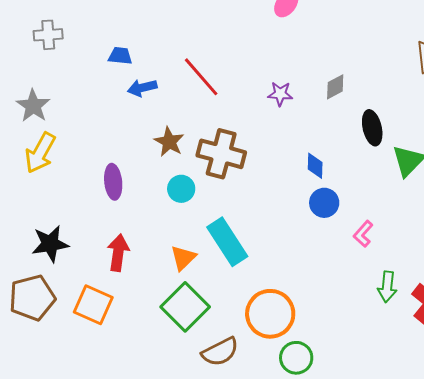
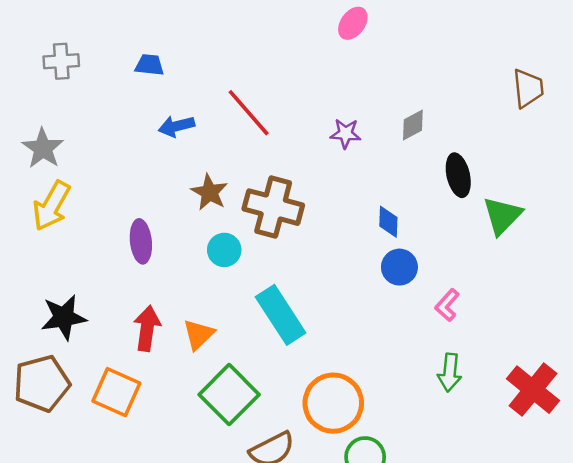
blue trapezoid: (120, 56) -> (149, 65), moved
orange triangle: (183, 258) -> (198, 334), moved
green arrow: (387, 287) -> (450, 372), moved

